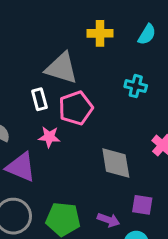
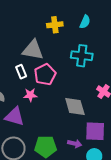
cyan cross: (136, 86) -> (82, 56), size x1.5
purple square: (142, 205) -> (95, 131), size x1.5

